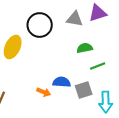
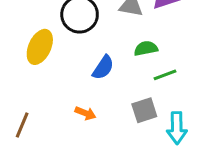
blue semicircle: (62, 82) -> (103, 68), moved, turned 120

